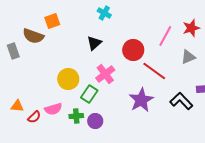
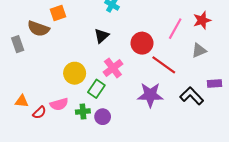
purple star: (141, 100) -> (150, 95), turned 30

